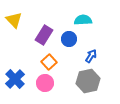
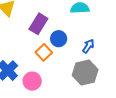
blue circle: (69, 39) -> (59, 39), moved
pink circle: (45, 83) -> (32, 81), moved

